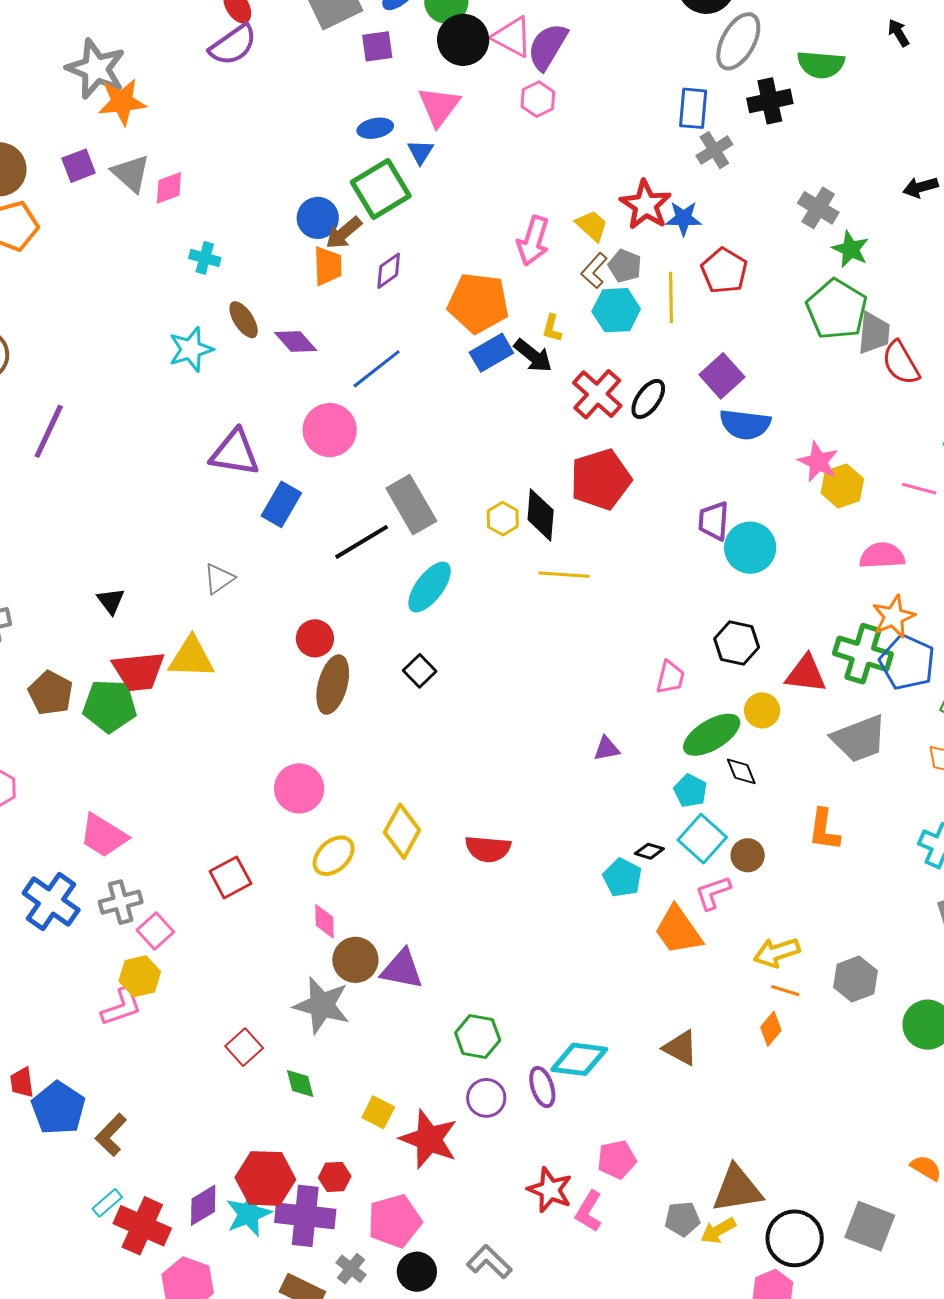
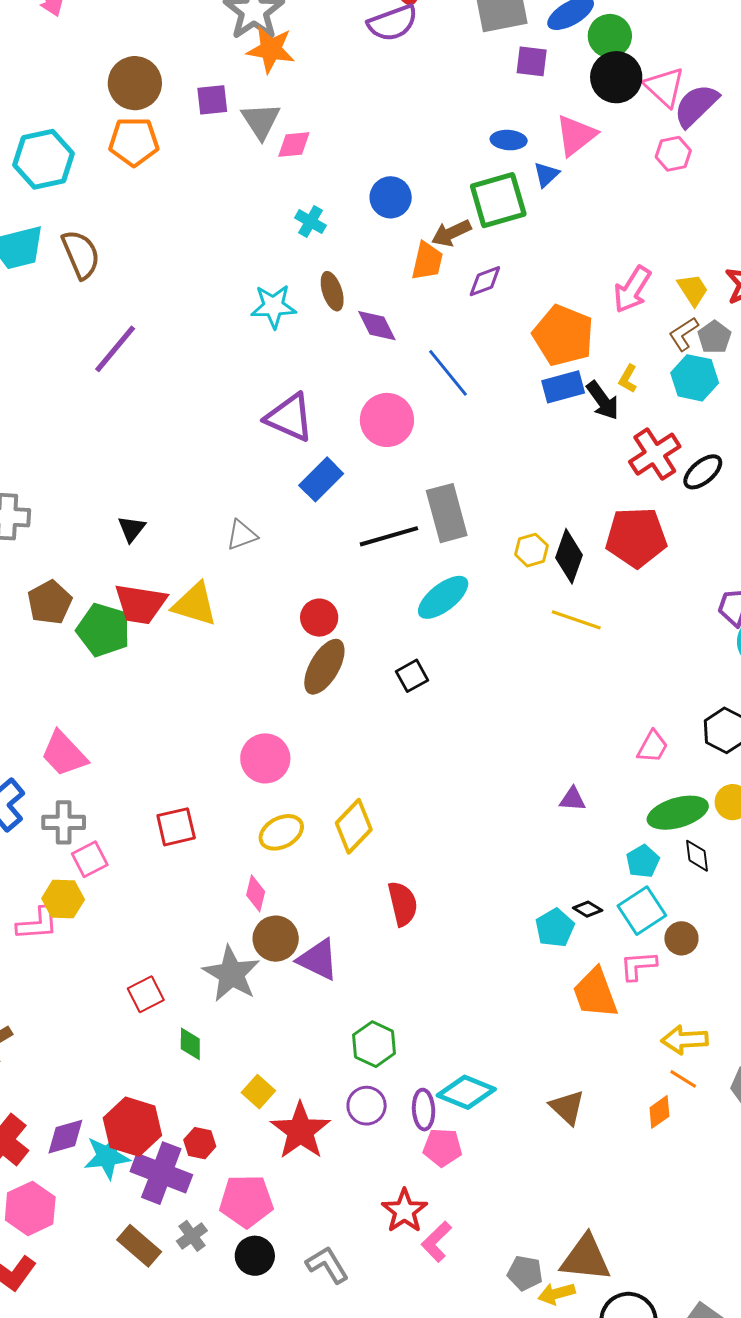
blue circle: (318, 218) -> (391, 197), moved
blue line: (377, 369) -> (448, 373), turned 74
red semicircle: (488, 849) -> (403, 904), moved, turned -123
pink pentagon: (617, 1159) -> (442, 1147), moved

